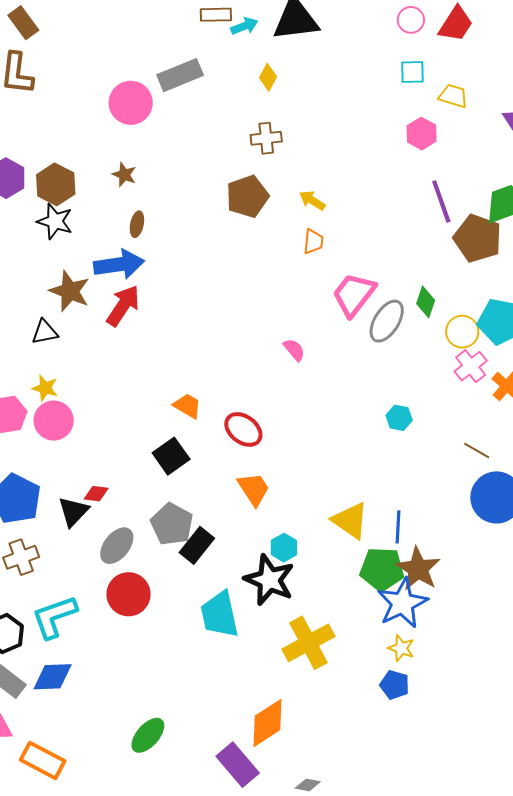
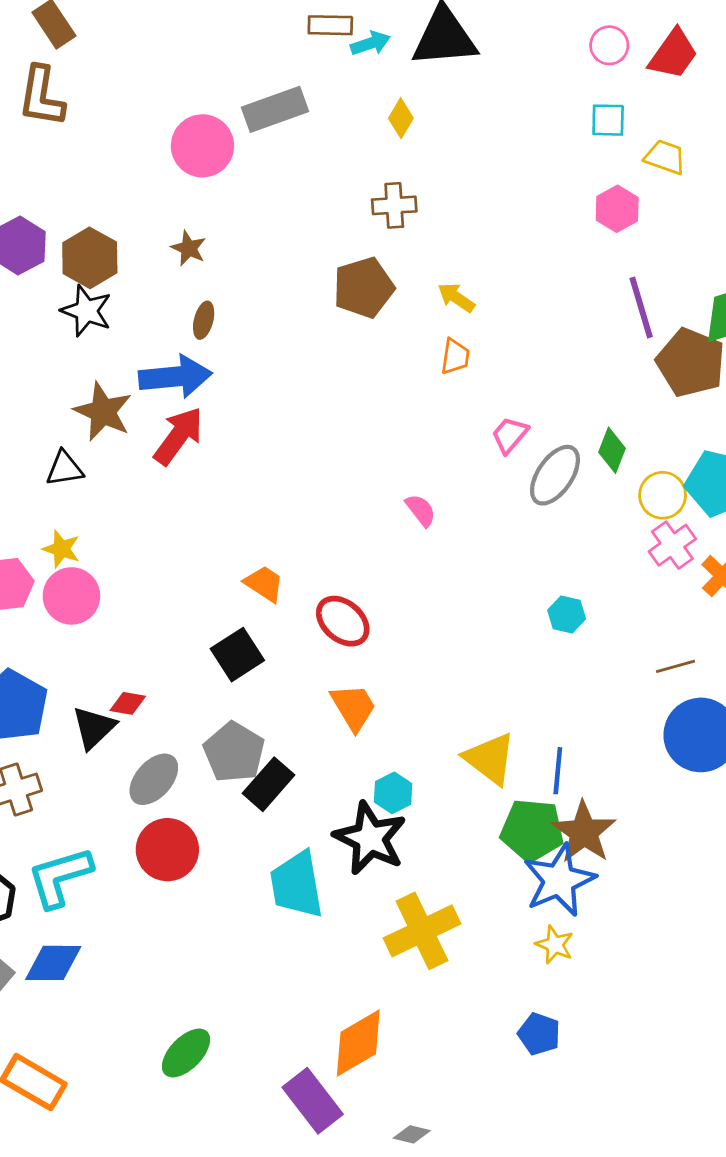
pink trapezoid: (354, 295) -> (510, 435), size x0.6
brown line: (477, 450) -> (675, 666), turned -48
blue pentagon: (395, 685) -> (539, 1034), moved

